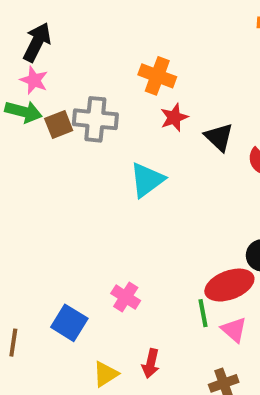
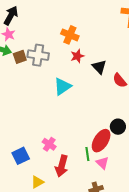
red ellipse: (229, 285) -> (101, 141), turned -40
blue square: (69, 323) -> (21, 156), turned 30
red arrow: (151, 363) -> (62, 166), moved, size x1.5

